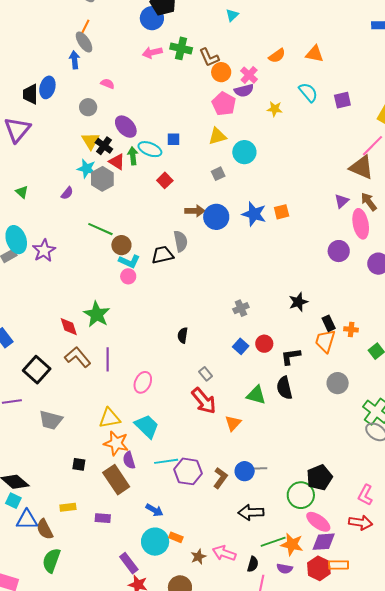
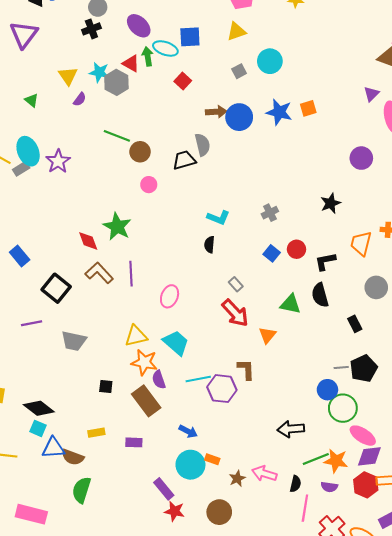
blue square: (174, 139) -> (190, 37), size x1.5
yellow triangle: (90, 141) -> (68, 76), moved
black cross: (104, 146) -> (91, 29), moved, turned 36
cyan circle: (244, 152) -> (270, 61), moved
purple circle: (339, 251) -> (361, 158), moved
cyan L-shape: (129, 261) -> (218, 218), moved
black rectangle: (329, 323) -> (355, 324), moved
gray line: (260, 468) -> (341, 367), moved
blue circle: (245, 471) -> (327, 390), moved
brown L-shape: (220, 478) -> (246, 369), moved, turned -35
black pentagon: (319, 478) -> (364, 368), moved
brown semicircle: (45, 529) -> (73, 457), turned -40

